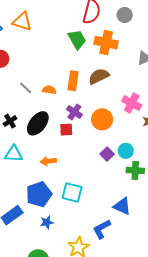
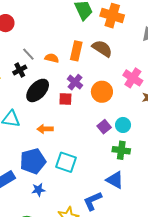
brown semicircle: (99, 76) -> (102, 49), turned 55
black cross: (10, 121) -> (20, 70), moved
green cross: (135, 170) -> (121, 150), moved

